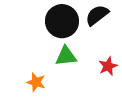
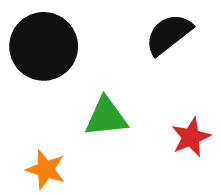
black circle: (62, 21) -> (44, 46), moved

